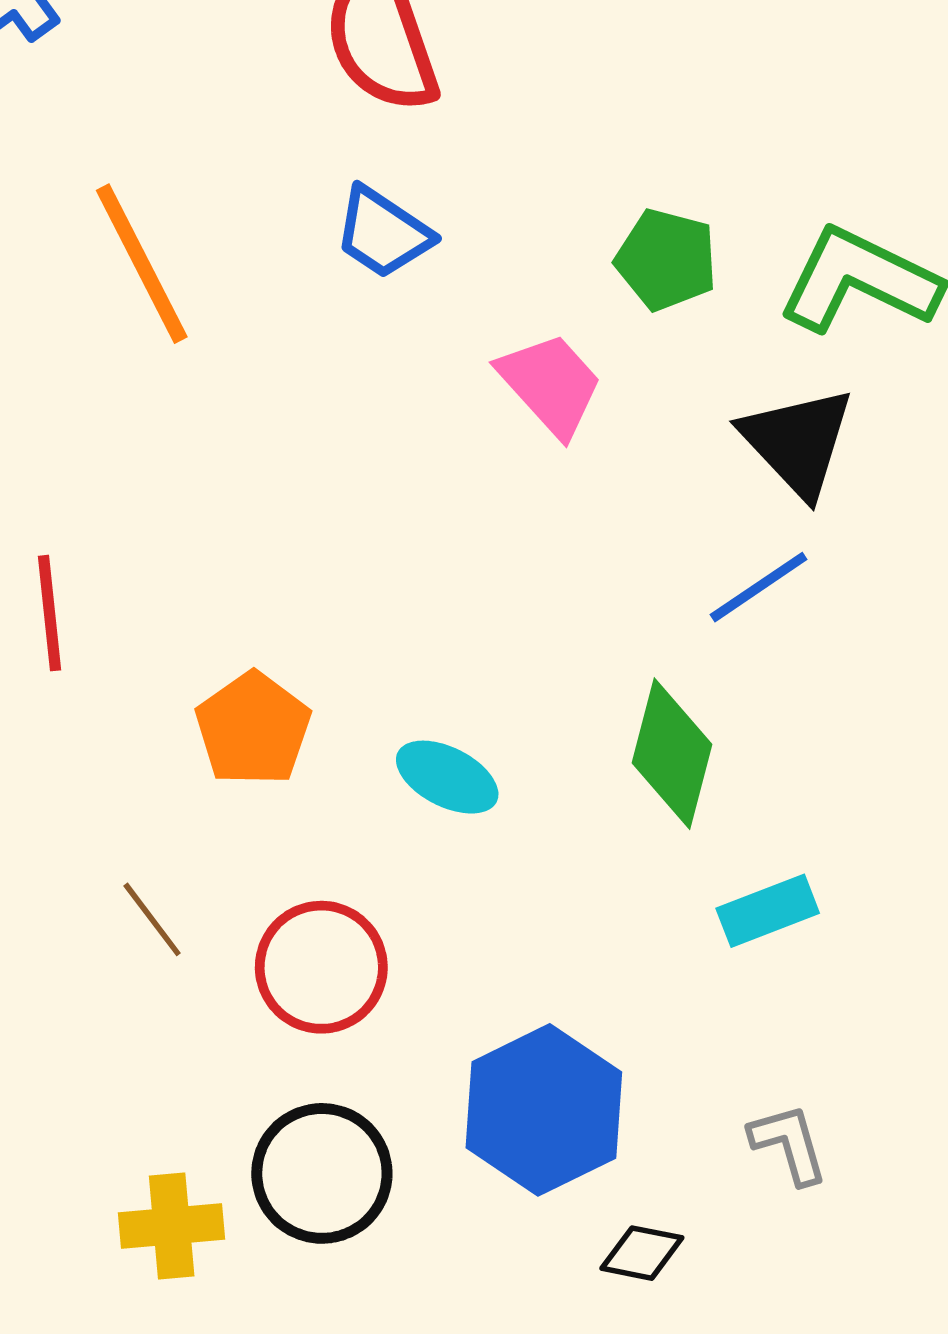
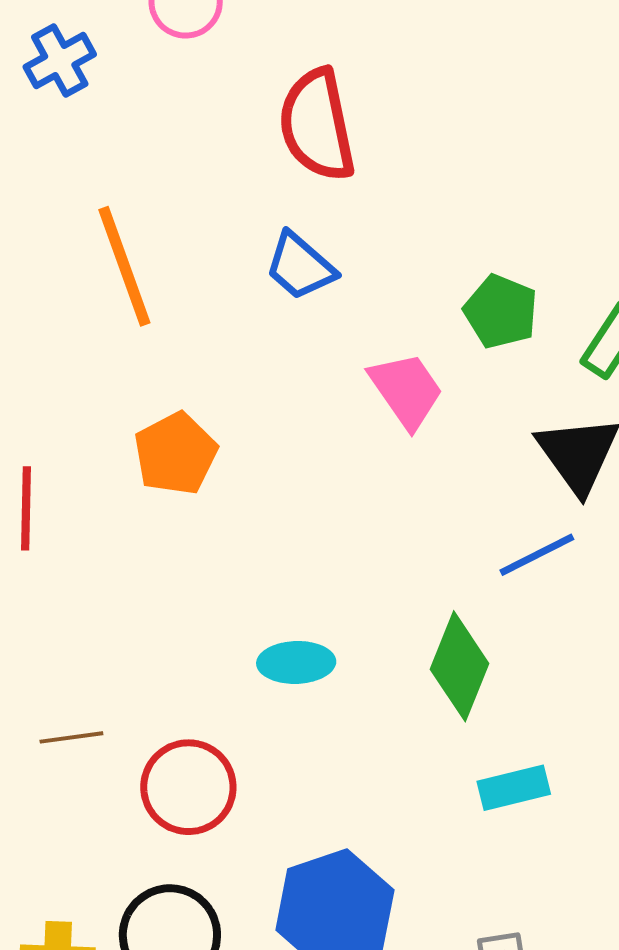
orange pentagon: (253, 729) -> (176, 454), moved
cyan ellipse: (447, 777) -> (296, 662), turned -36
brown line: (152, 919) -> (71, 737), turned -68

